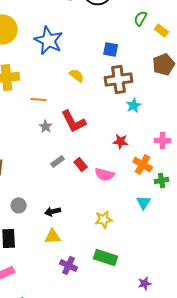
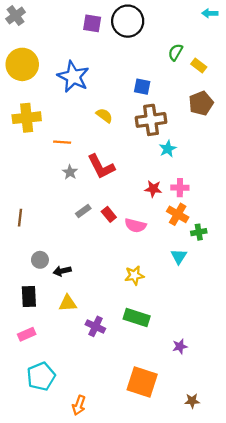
pink cross: (163, 140) -> (180, 188), moved
black arrow: (53, 211) -> (62, 271), moved
yellow triangle: (53, 236) -> (68, 303), moved

